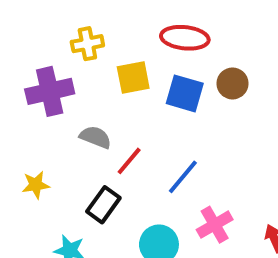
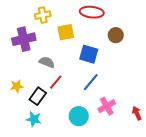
blue square: (185, 93) -> (89, 54), moved
red line: (129, 161) -> (56, 82), moved
black rectangle: (103, 205) -> (38, 96), moved

